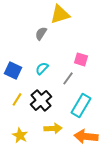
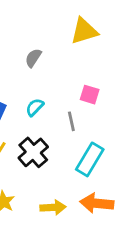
yellow triangle: (60, 14) -> (84, 31), moved
gray line: (68, 78) -> (71, 121), turned -48
yellow arrow: (53, 128) -> (53, 207), moved

